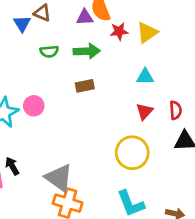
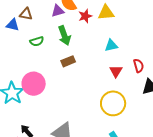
blue triangle: (22, 24) -> (13, 25), turned -32
yellow triangle: (147, 32) -> (106, 13), turned 42
green arrow: (87, 51) -> (64, 35), turned 84
pink circle: (34, 106) -> (34, 84), size x1.5

